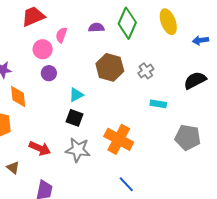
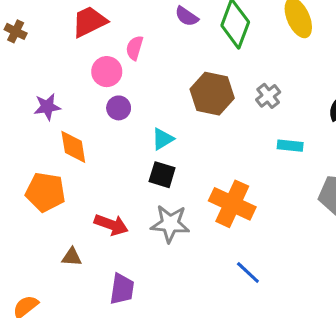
purple semicircle: (96, 28) -> (187, 16), moved, turned -140
brown triangle: (13, 168) -> (72, 257), turned -32

